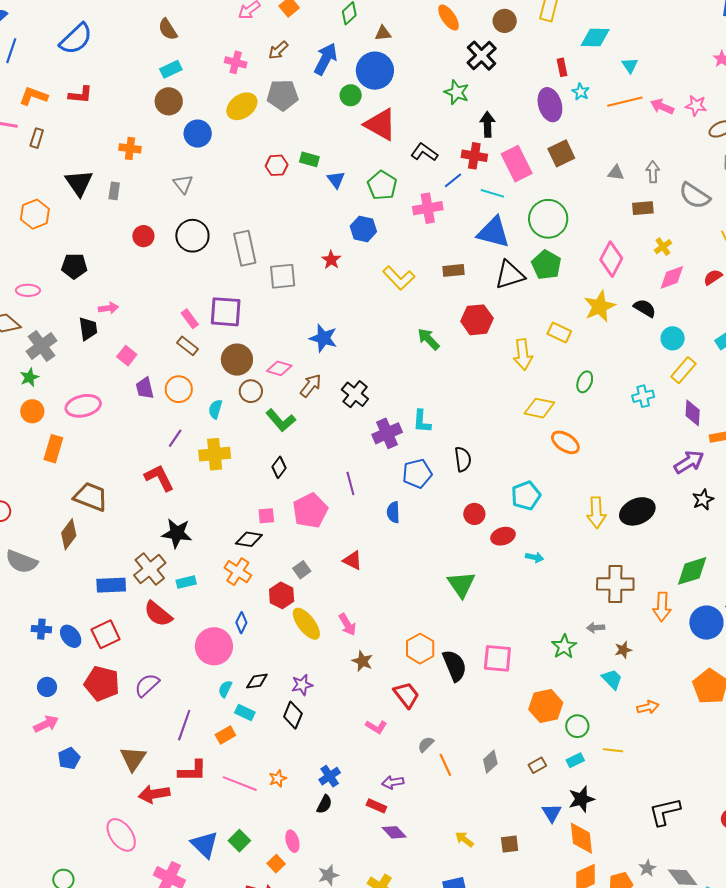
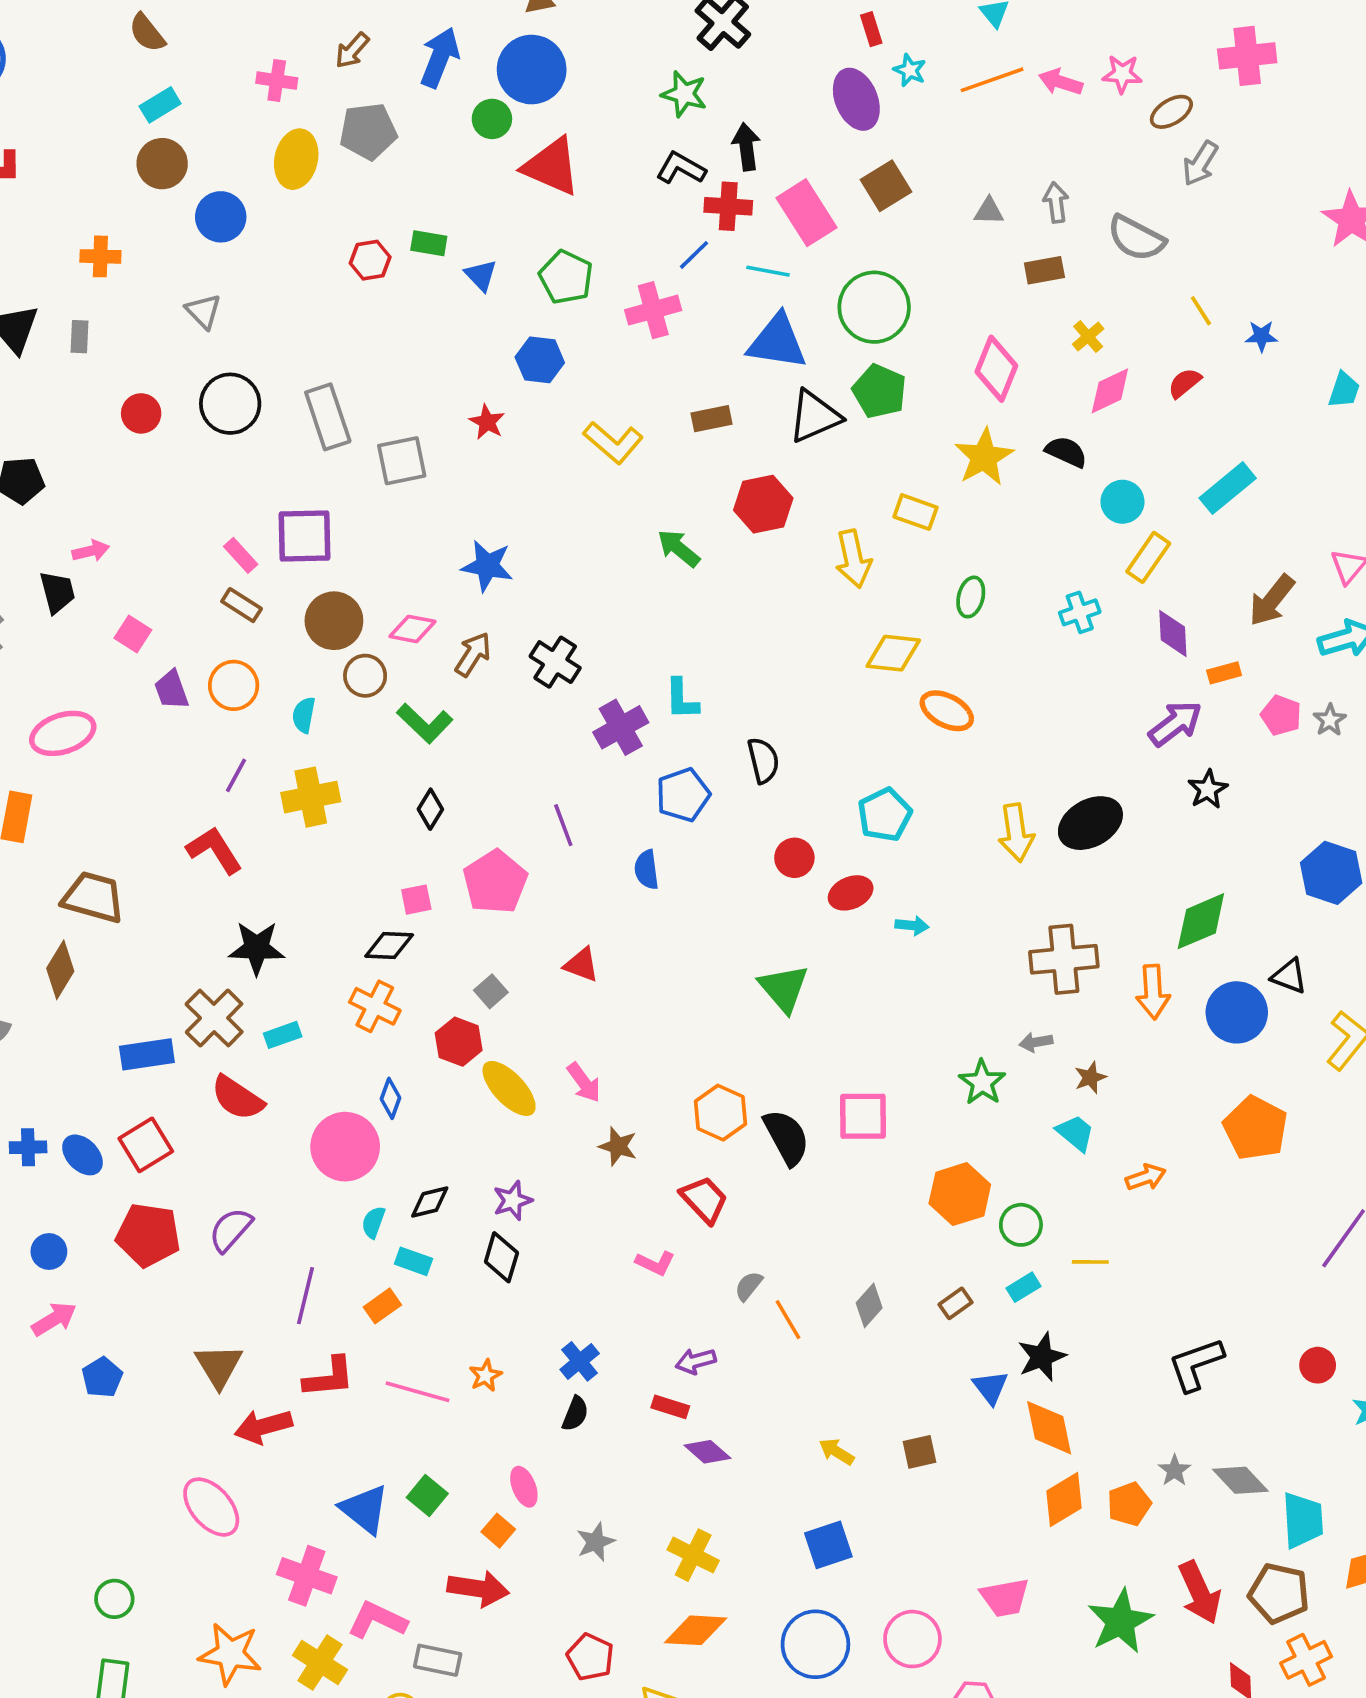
yellow ellipse: (242, 106) -> (296, 159), turned -36
black L-shape: (424, 152) -> (681, 168), moved

